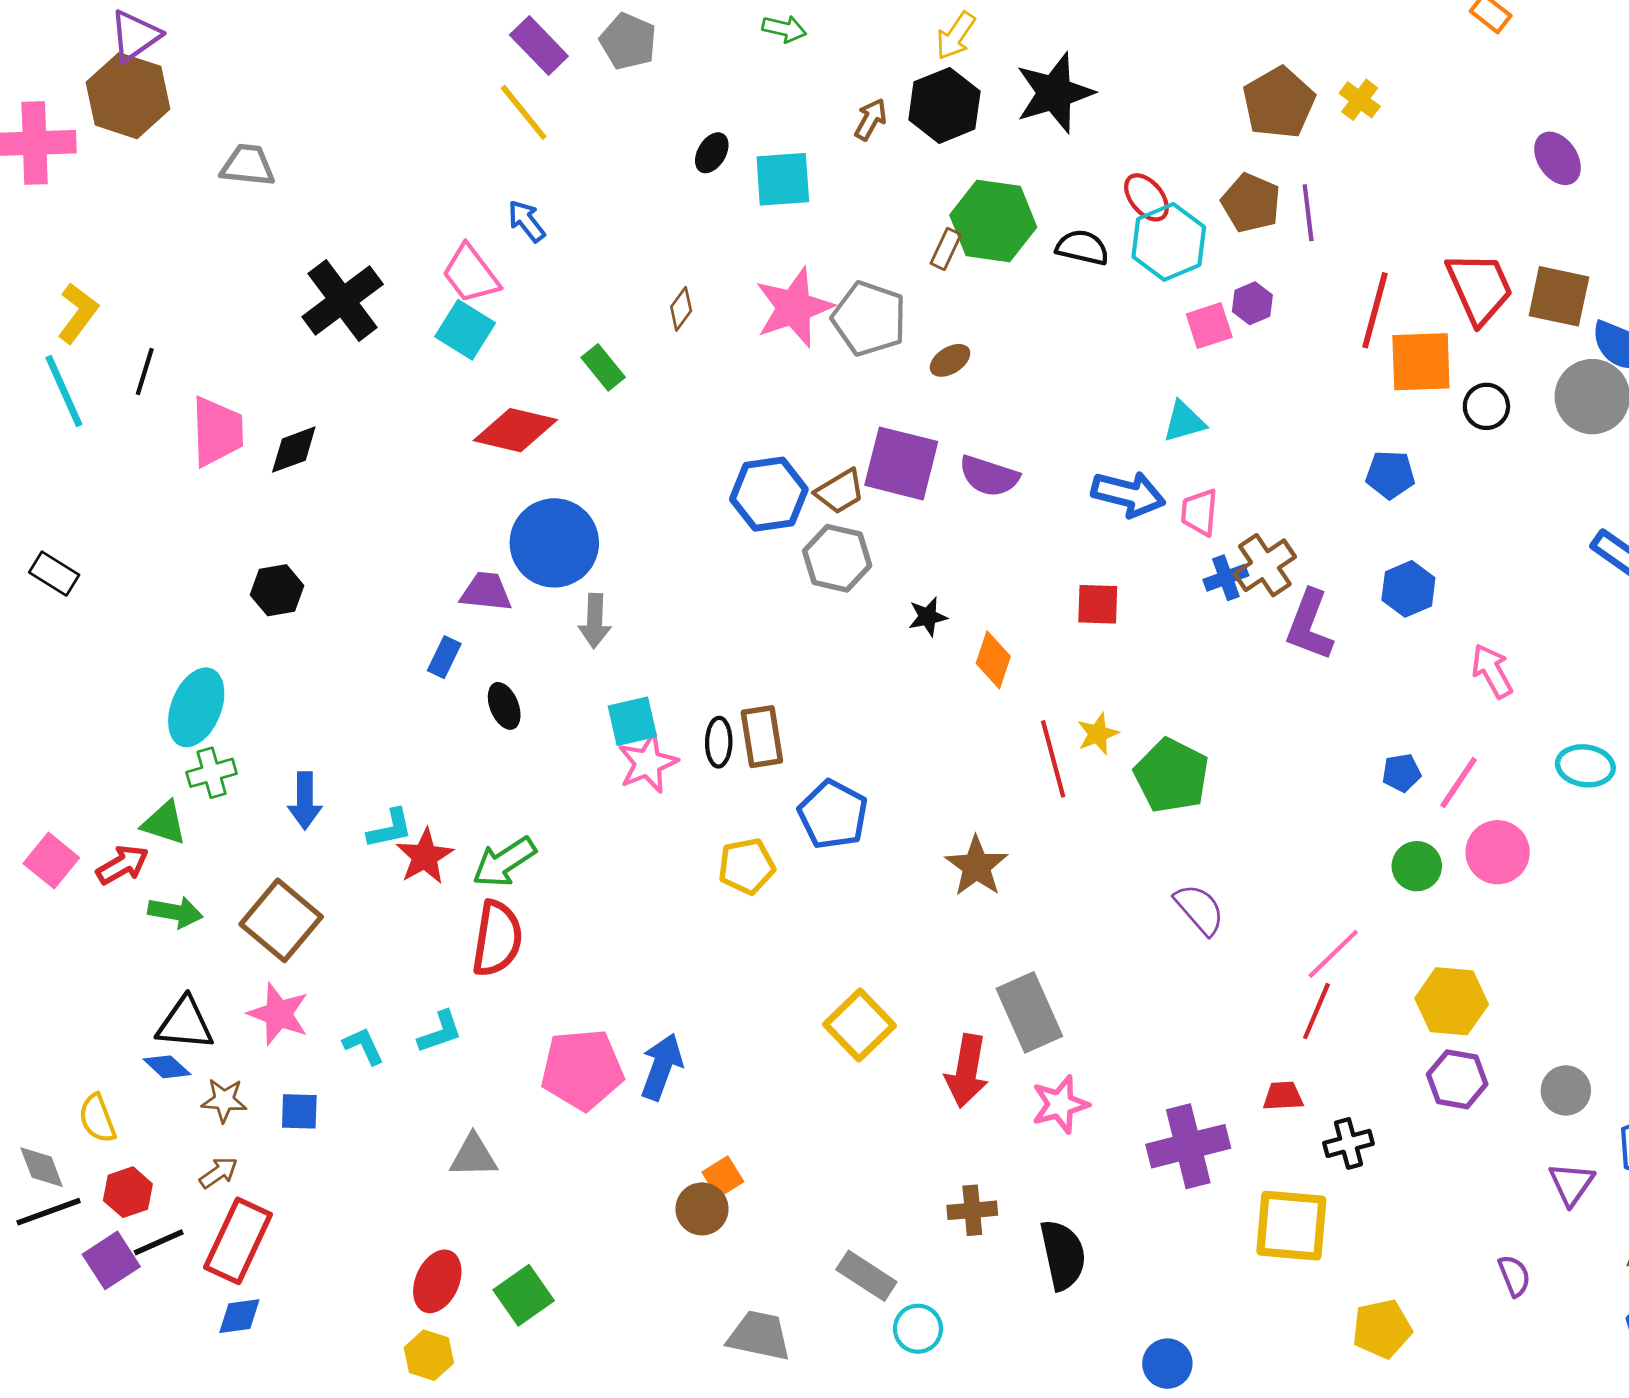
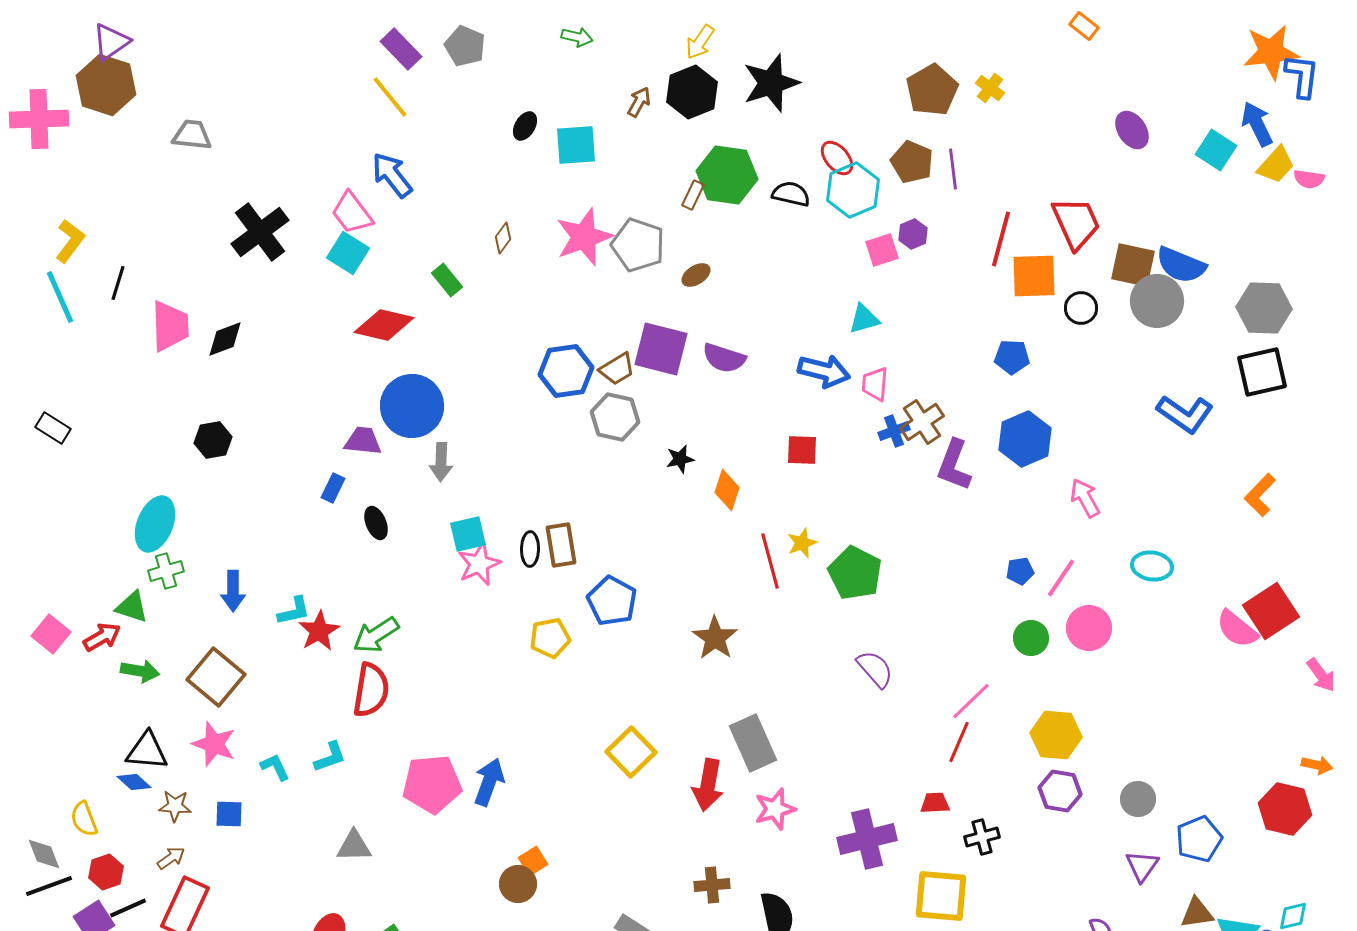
blue arrow: (526, 221) -> (392, 175), size x1.5
brown square: (1559, 296) -> (1133, 265), moved
blue hexagon: (1408, 589) -> (1025, 439), size x1.4

